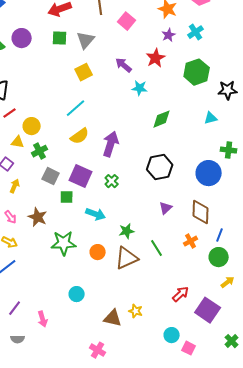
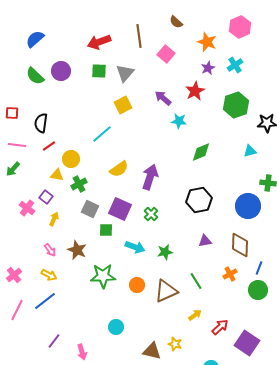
cyan line: (76, 108) -> (102, 134), moved
purple triangle: (166, 208) -> (205, 241), turned 32
green star: (127, 231) -> (165, 252), moved
yellow arrow: (228, 282) -> (195, 315), moved

